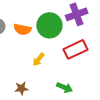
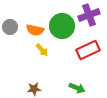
yellow arrow: (38, 59) -> (42, 50), moved, turned -80

